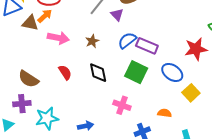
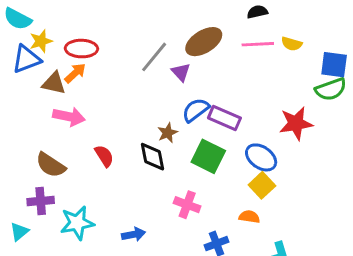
pink arrow: (58, 38) -> (69, 117), moved
brown star: (92, 41) -> (168, 133), moved
yellow square: (191, 93) -> (262, 185), moved

